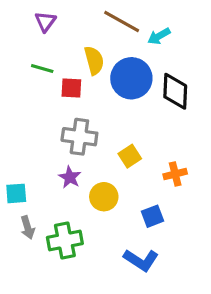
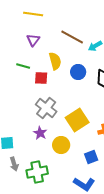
purple triangle: (45, 22) -> (33, 40), moved
blue circle: (131, 78) -> (78, 72), size x0.6
gray cross: (79, 137) -> (46, 108), turned 30
yellow square: (130, 156) -> (77, 120), size x1.6

